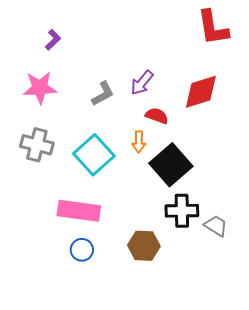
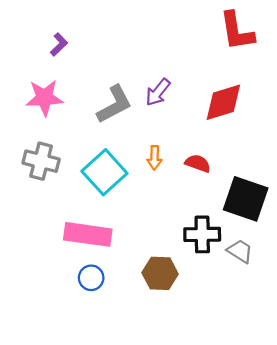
gray L-shape: (103, 94) -> (114, 104), size x1.4
red semicircle: (157, 116) -> (198, 163), moved
black square: (171, 165) -> (246, 199), moved, turned -30

